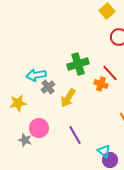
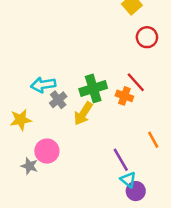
green cross: (78, 64) -> (93, 88), moved
purple line: (75, 135) -> (121, 160), moved

